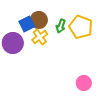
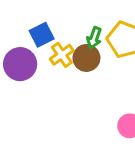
brown circle: (39, 20) -> (86, 58), moved

